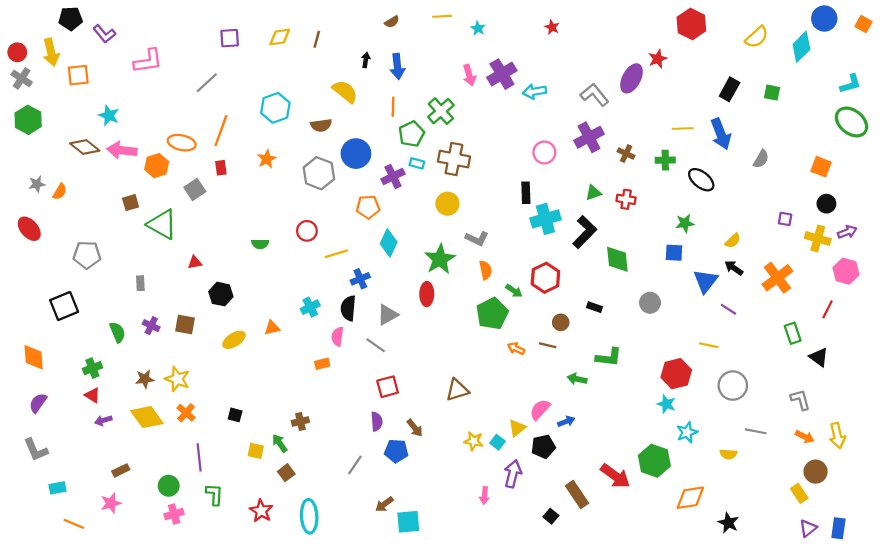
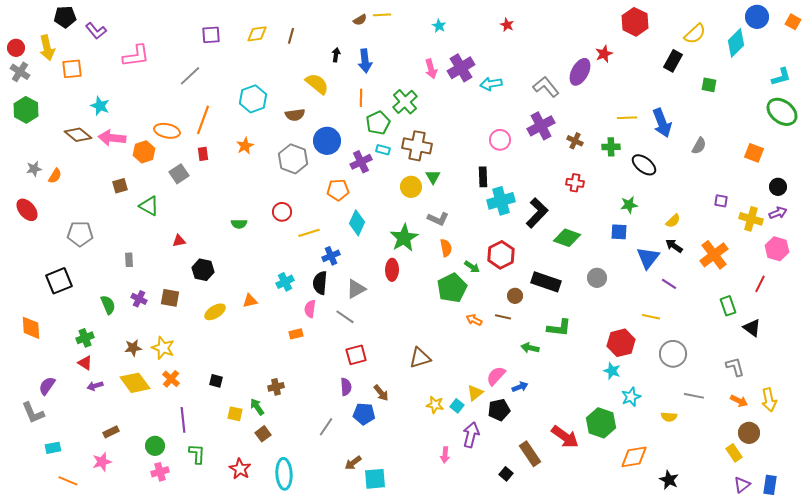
yellow line: (442, 16) -> (382, 15), moved
black rectangle: (730, 89) -> (673, 61), moved
green triangle: (593, 193) -> (433, 177), moved, turned -42
black circle: (826, 204) -> (778, 187), moved
green triangle: (162, 224) -> (149, 206), size x0.7
green diamond: (617, 259) -> (567, 238), turned -64
black rectangle: (594, 307) -> (546, 282), size x2.0
purple semicircle: (38, 403) -> (47, 386), moved

